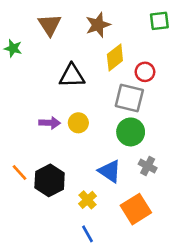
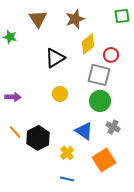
black triangle: (72, 76) -> (55, 58), turned -30
purple arrow: (50, 123) -> (13, 97), moved
blue line: (88, 234) -> (67, 179), turned -48

